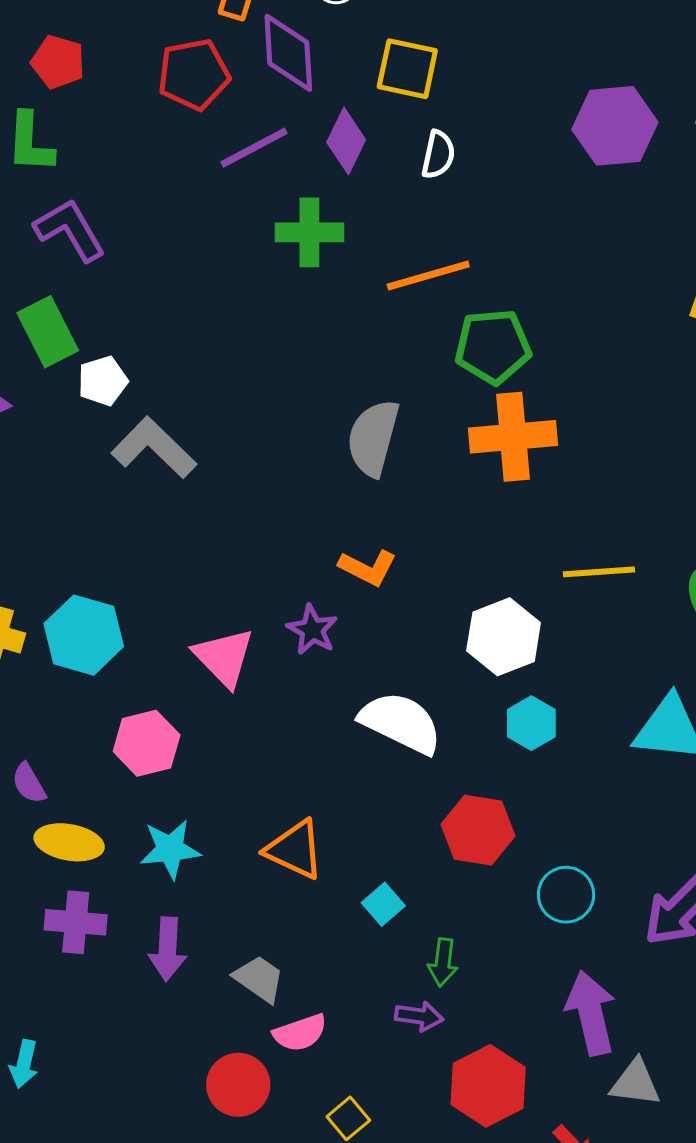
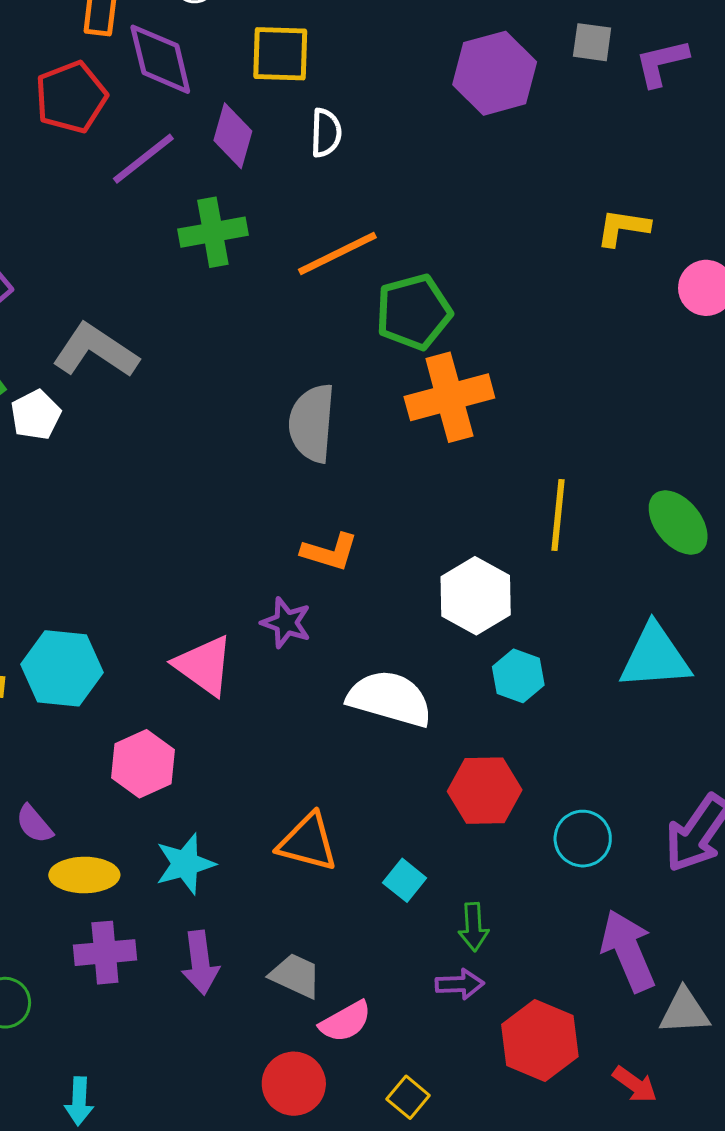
gray L-shape: (154, 448) -> (95, 351), moved
yellow line: (599, 572) -> (558, 515), turned -70

